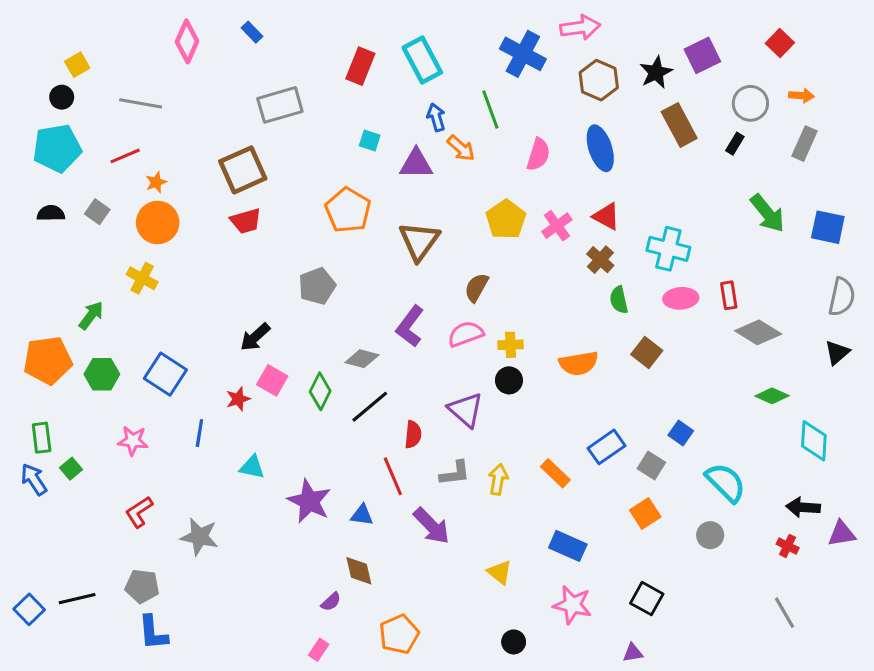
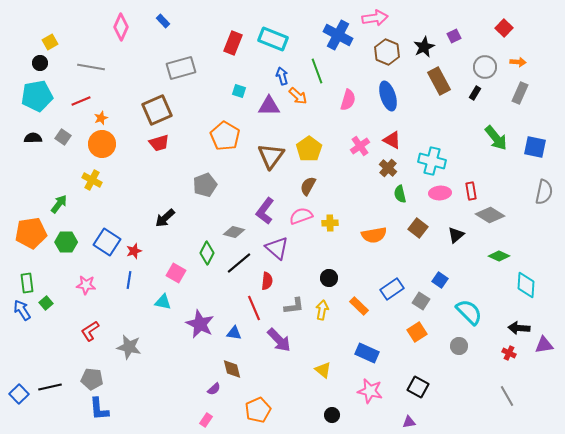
purple square: (702, 55) -> (454, 36), size x0.6
cyan rectangle: (422, 60) -> (273, 39), turned -40
yellow pentagon: (506, 219) -> (309, 149), moved
black triangle: (837, 353) -> (456, 235), moved
pink square: (272, 380) -> (176, 273), moved
black circle: (509, 380) -> (329, 278), moved
red star: (238, 399) -> (134, 251), moved
purple triangle: (466, 410) -> (277, 248), moved

